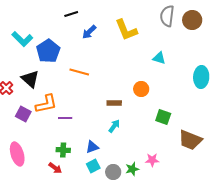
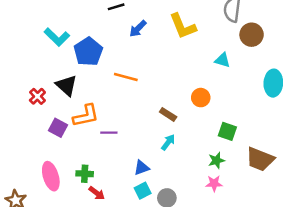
brown circle: (192, 20) -> (252, 35), moved
brown rectangle: (114, 103) -> (168, 114), turned 32
green cross: (63, 150) -> (85, 174), moved
green star: (132, 169) -> (216, 160), moved

